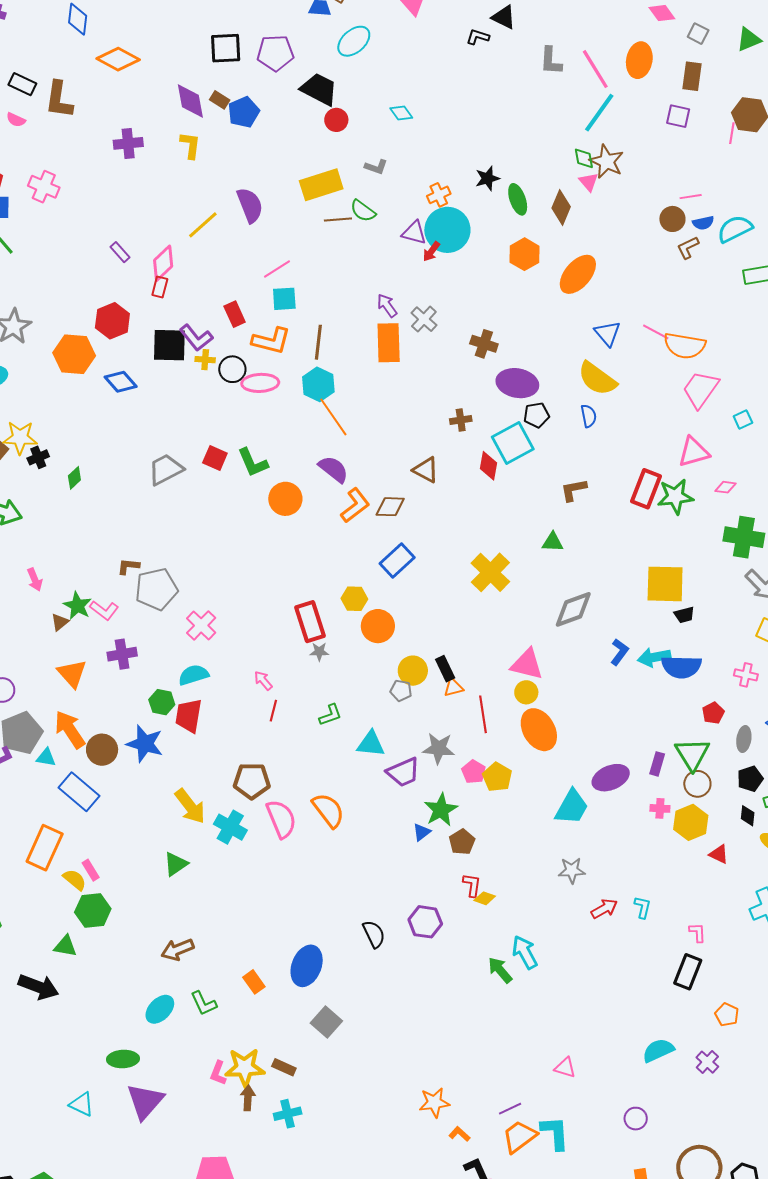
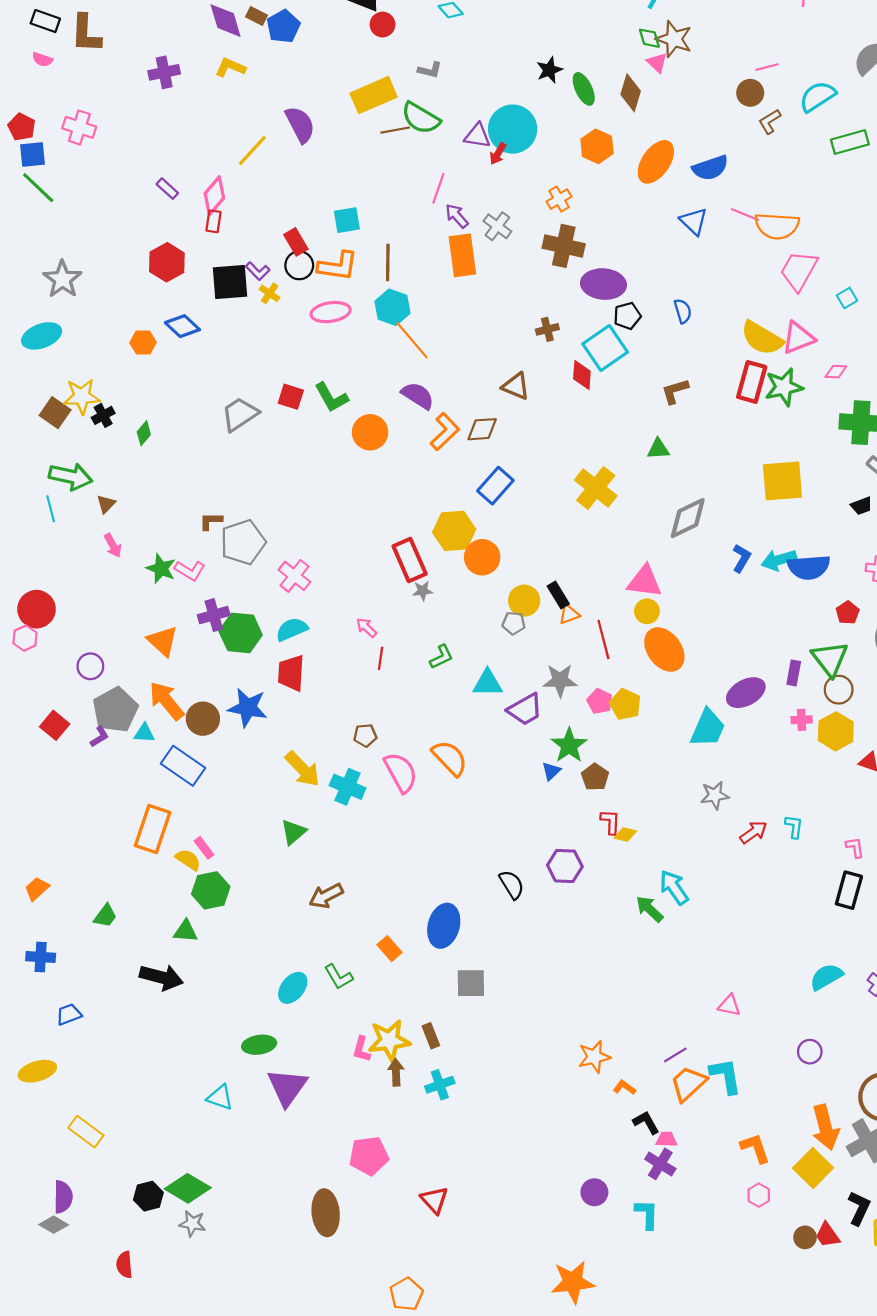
yellow L-shape: (190, 145) -> (230, 67), turned -68
orange cross: (439, 195) -> (559, 199), moved
green semicircle: (363, 211) -> (421, 118), size x1.4
blue semicircle: (703, 223) -> (710, 168), moved, size x1.6
pink line: (277, 269) -> (438, 188), moved, turned -32
purple L-shape: (196, 338) -> (258, 271), size x0.7
brown cross: (484, 344) -> (564, 246), size x1.4
orange hexagon: (74, 354) -> (143, 342), moved, size x0.6
yellow cross: (205, 360) -> (270, 293), turned 36
black circle: (232, 369) -> (299, 265), moved
yellow semicircle: (597, 379) -> (762, 338), moved
yellow hexagon: (354, 599) -> (454, 531), size x1.5
black trapezoid: (684, 615) -> (862, 506), moved
brown triangle: (60, 622) -> (106, 504), moved
green hexagon: (162, 702) -> (241, 633), moved, size x1.5
brown pentagon: (252, 781) -> (365, 735), size x0.6
brown arrow: (178, 950) -> (326, 896), moved
gray square: (326, 1022) -> (471, 983), turned -36
brown rectangle: (284, 1067) -> (431, 1036), turned 50

